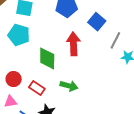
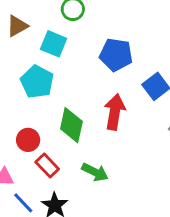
red circle: (14, 79) -> (28, 140), moved

